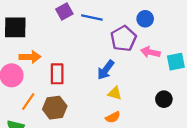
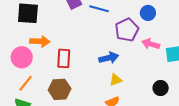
blue arrow: (106, 70) -> (109, 58), turned -144
yellow triangle: (115, 93) -> (116, 80), turned -40
orange line: (28, 102) -> (26, 83), moved

